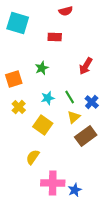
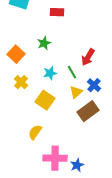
red arrow: (86, 66) -> (88, 57), moved
orange square: (14, 79) -> (16, 54), turned -30
blue cross: (92, 102) -> (94, 85), moved

